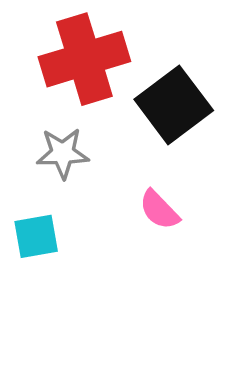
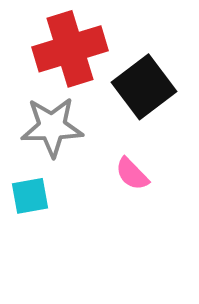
gray star: (63, 153) -> (52, 127), size x1.4

